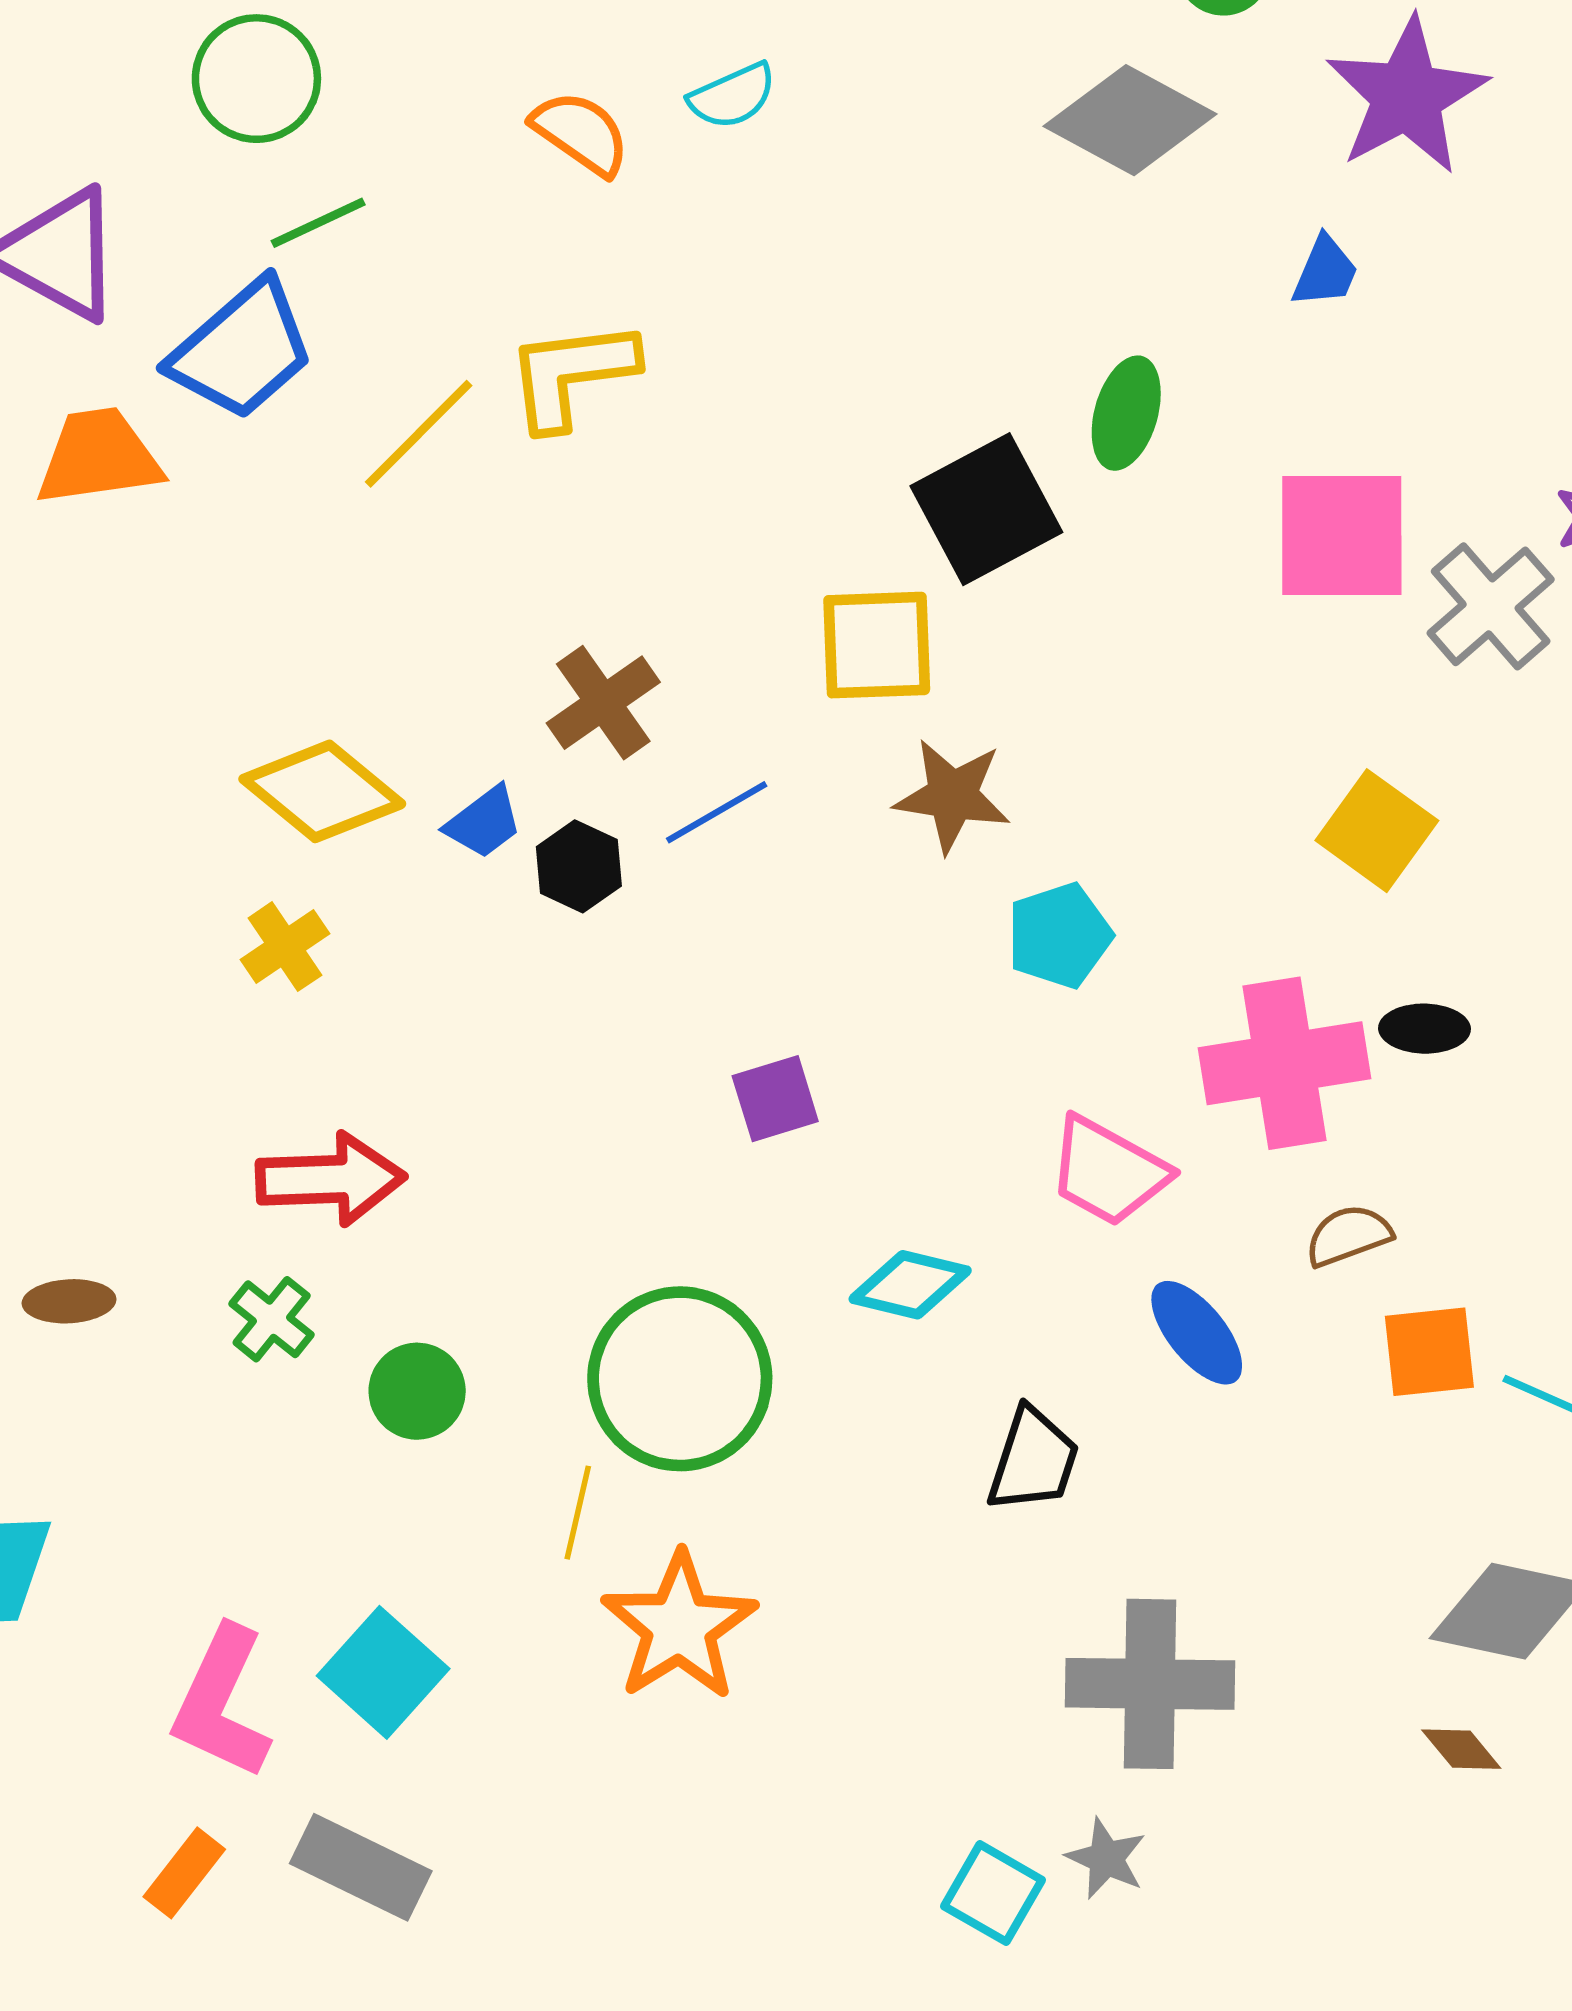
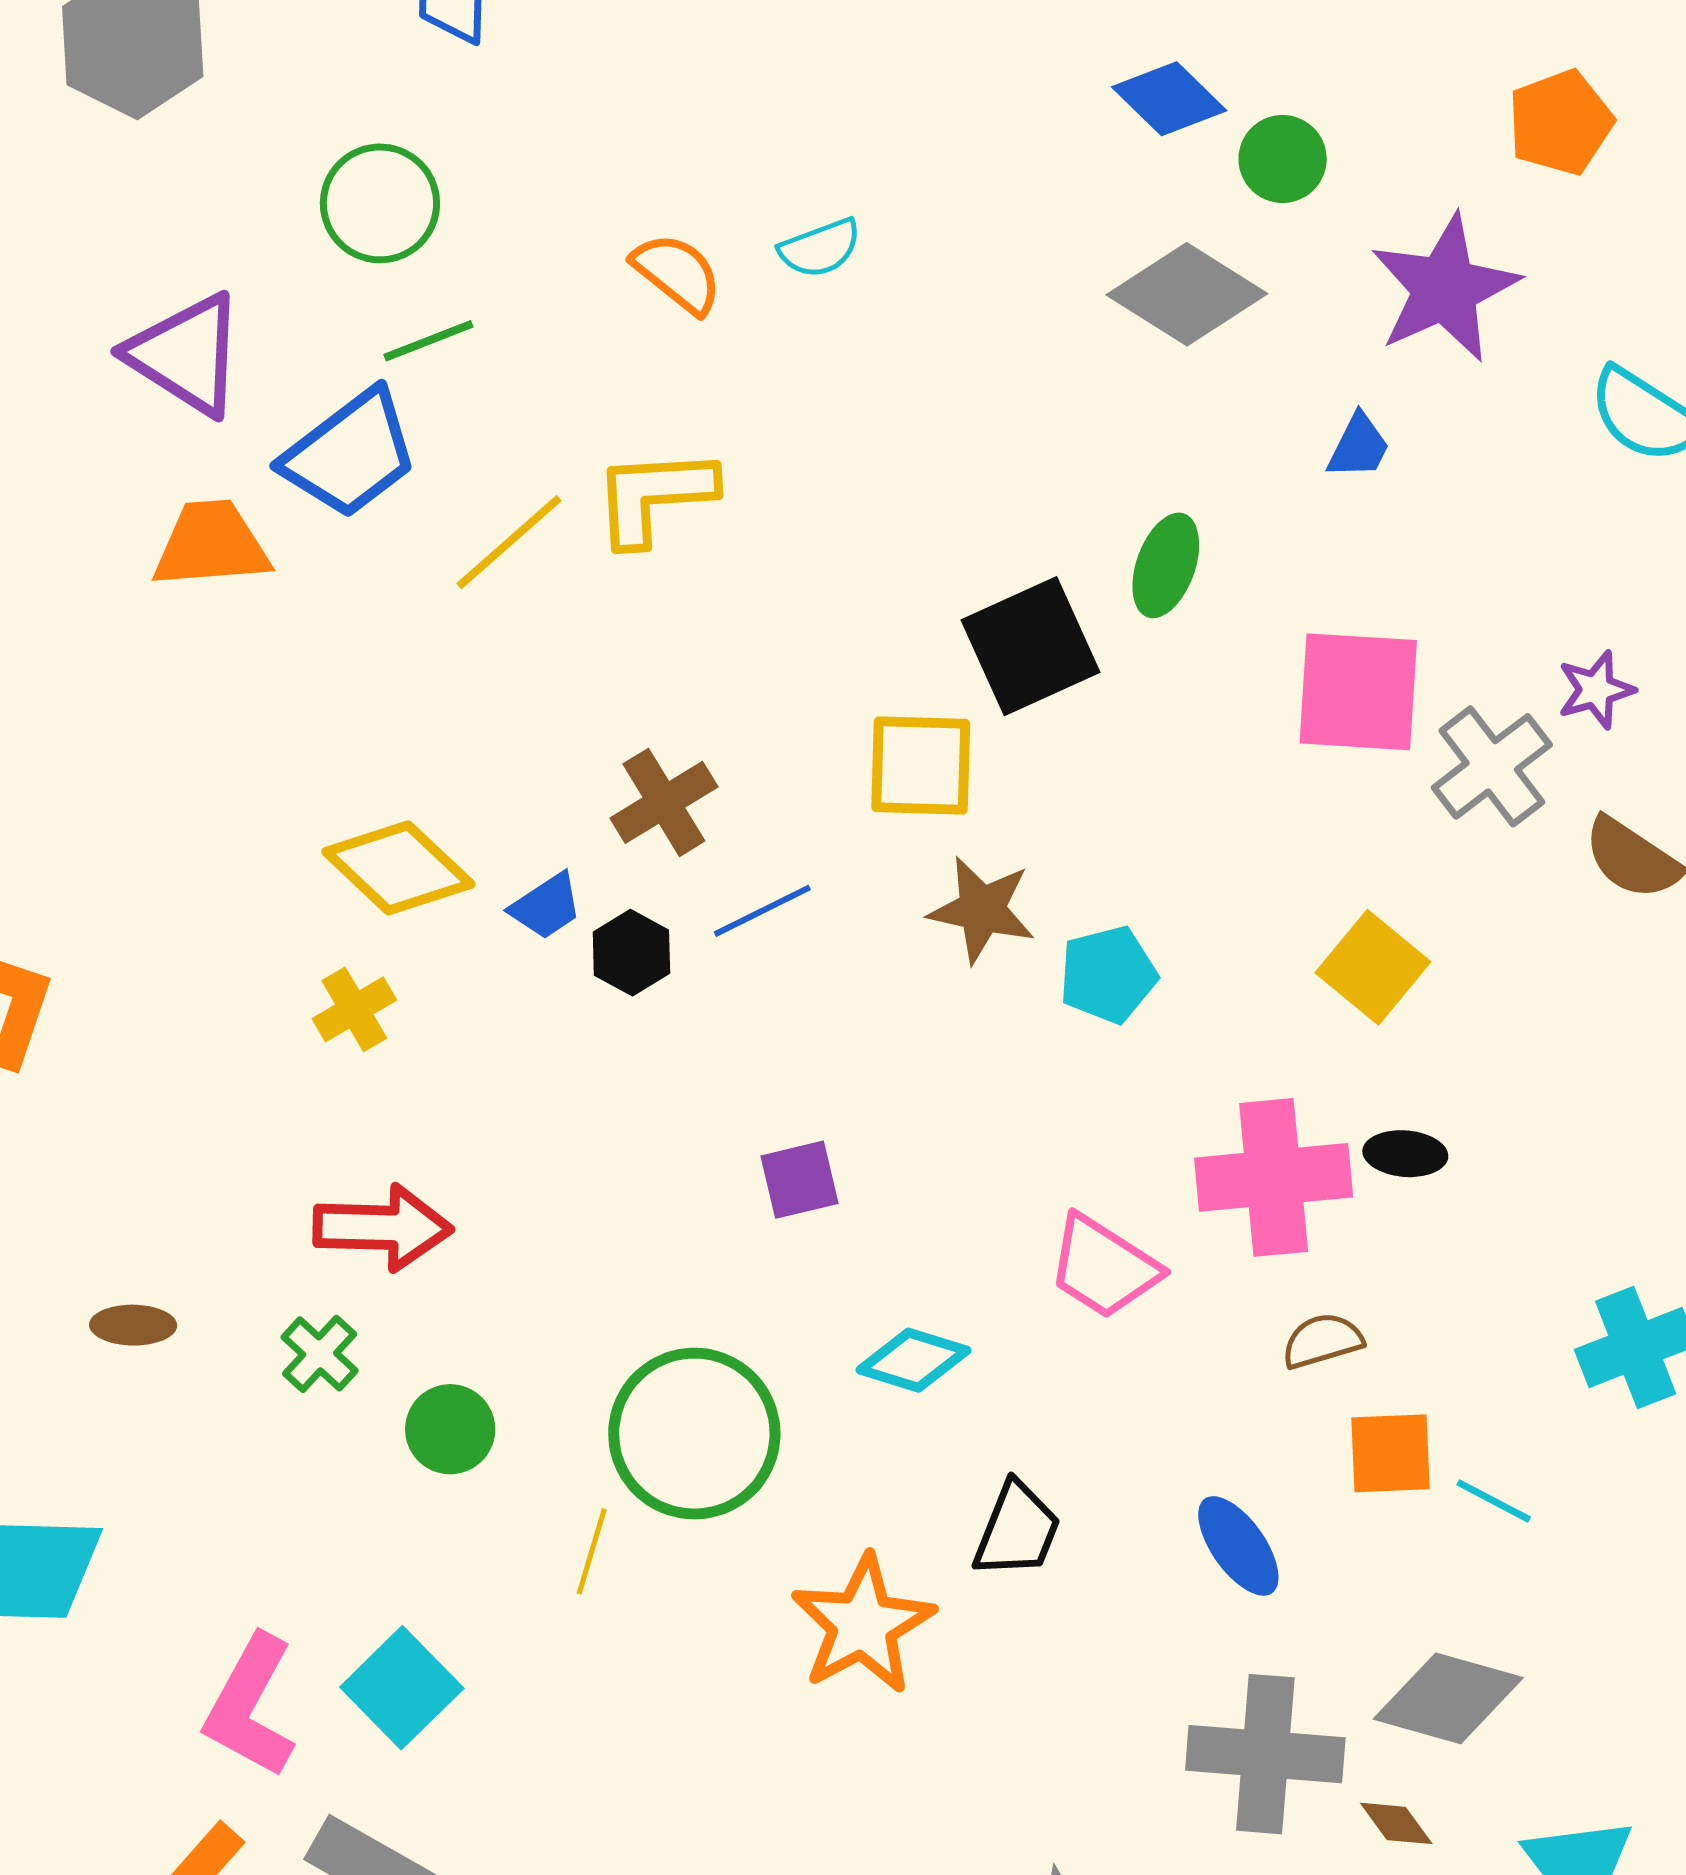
cyan pentagon: (1059, 936) -> (1108, 975), moved
blue ellipse: (1197, 1333) -> (1238, 1546), moved
orange star: (679, 1627) -> (863, 1625), moved
gray cross: (1150, 1684) -> (1265, 1754), moved

